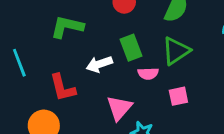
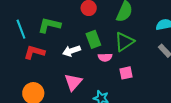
cyan line: (19, 63) -> (21, 29), moved
red L-shape: (63, 88) -> (34, 52), moved, turned 120
pink triangle: (119, 108) -> (73, 82), moved

